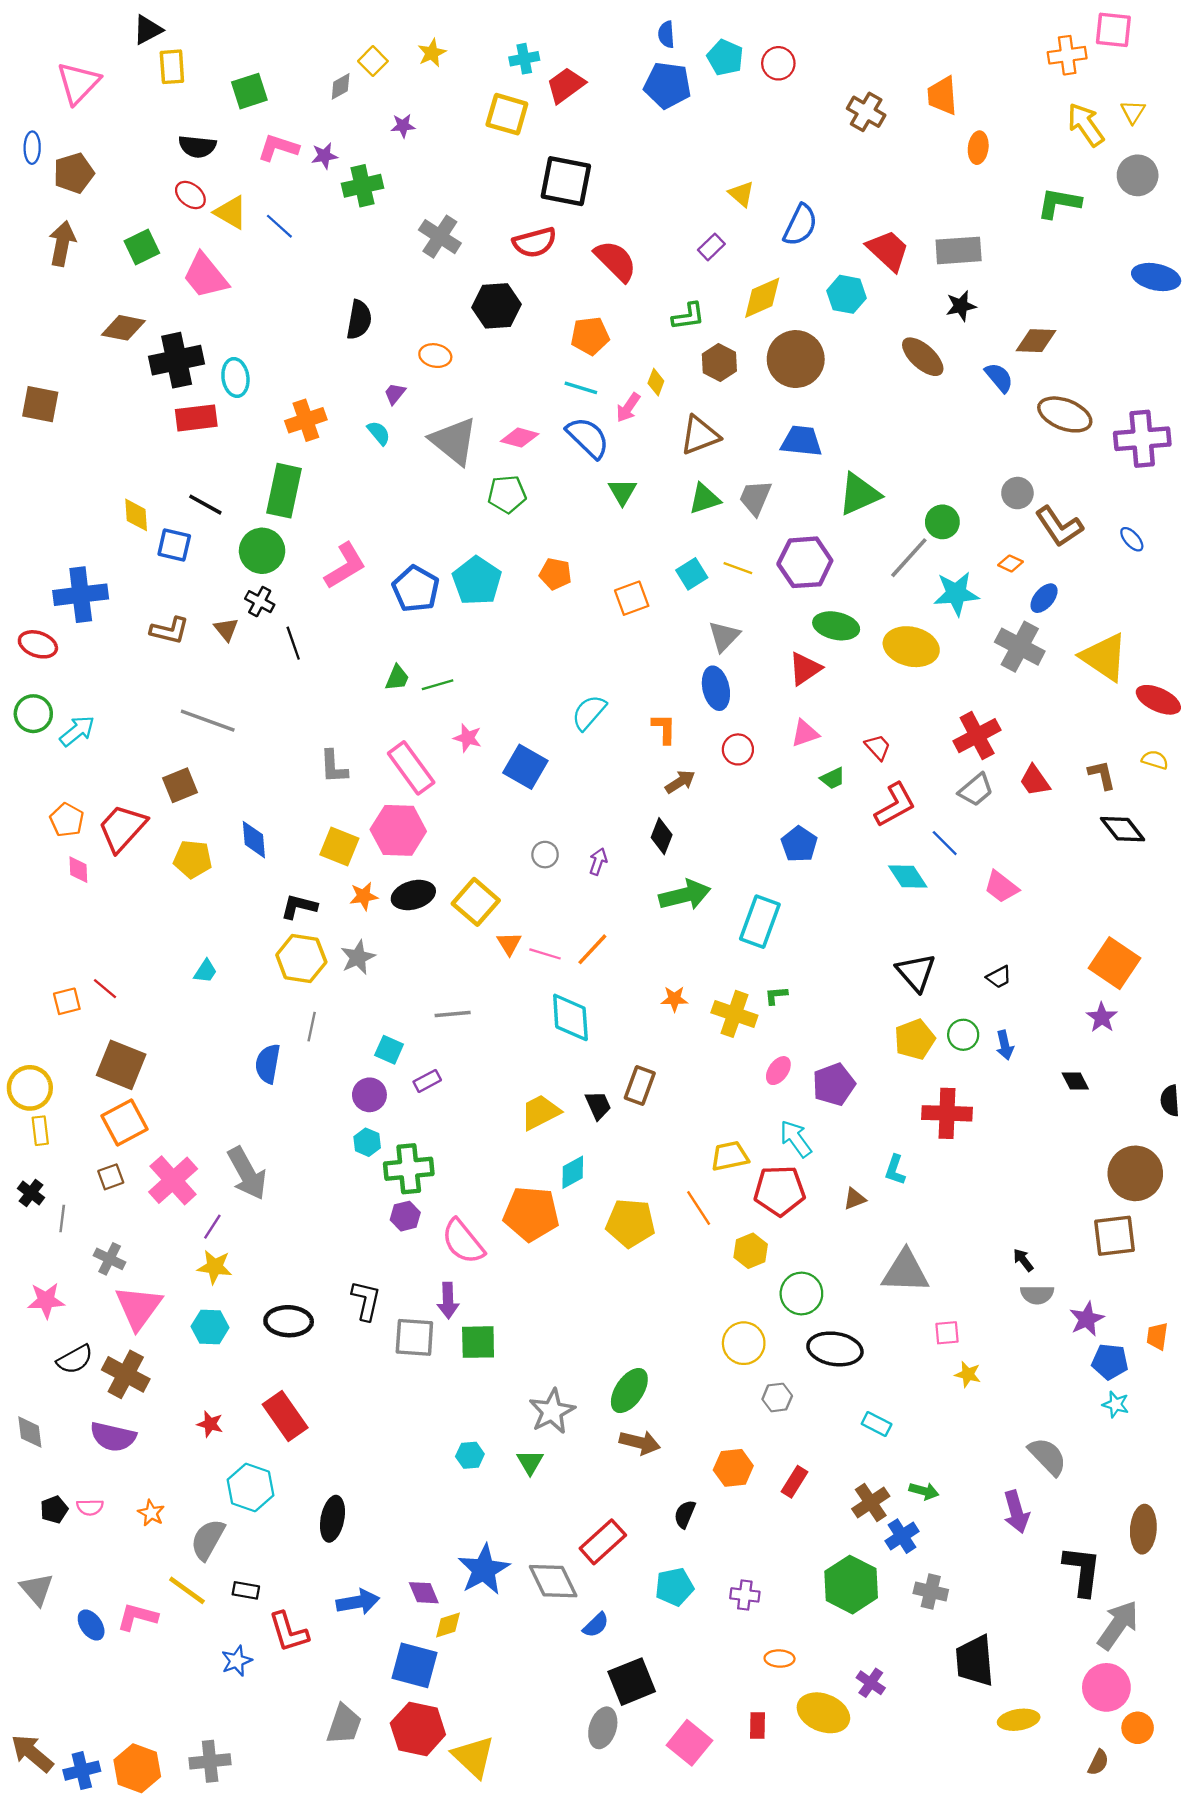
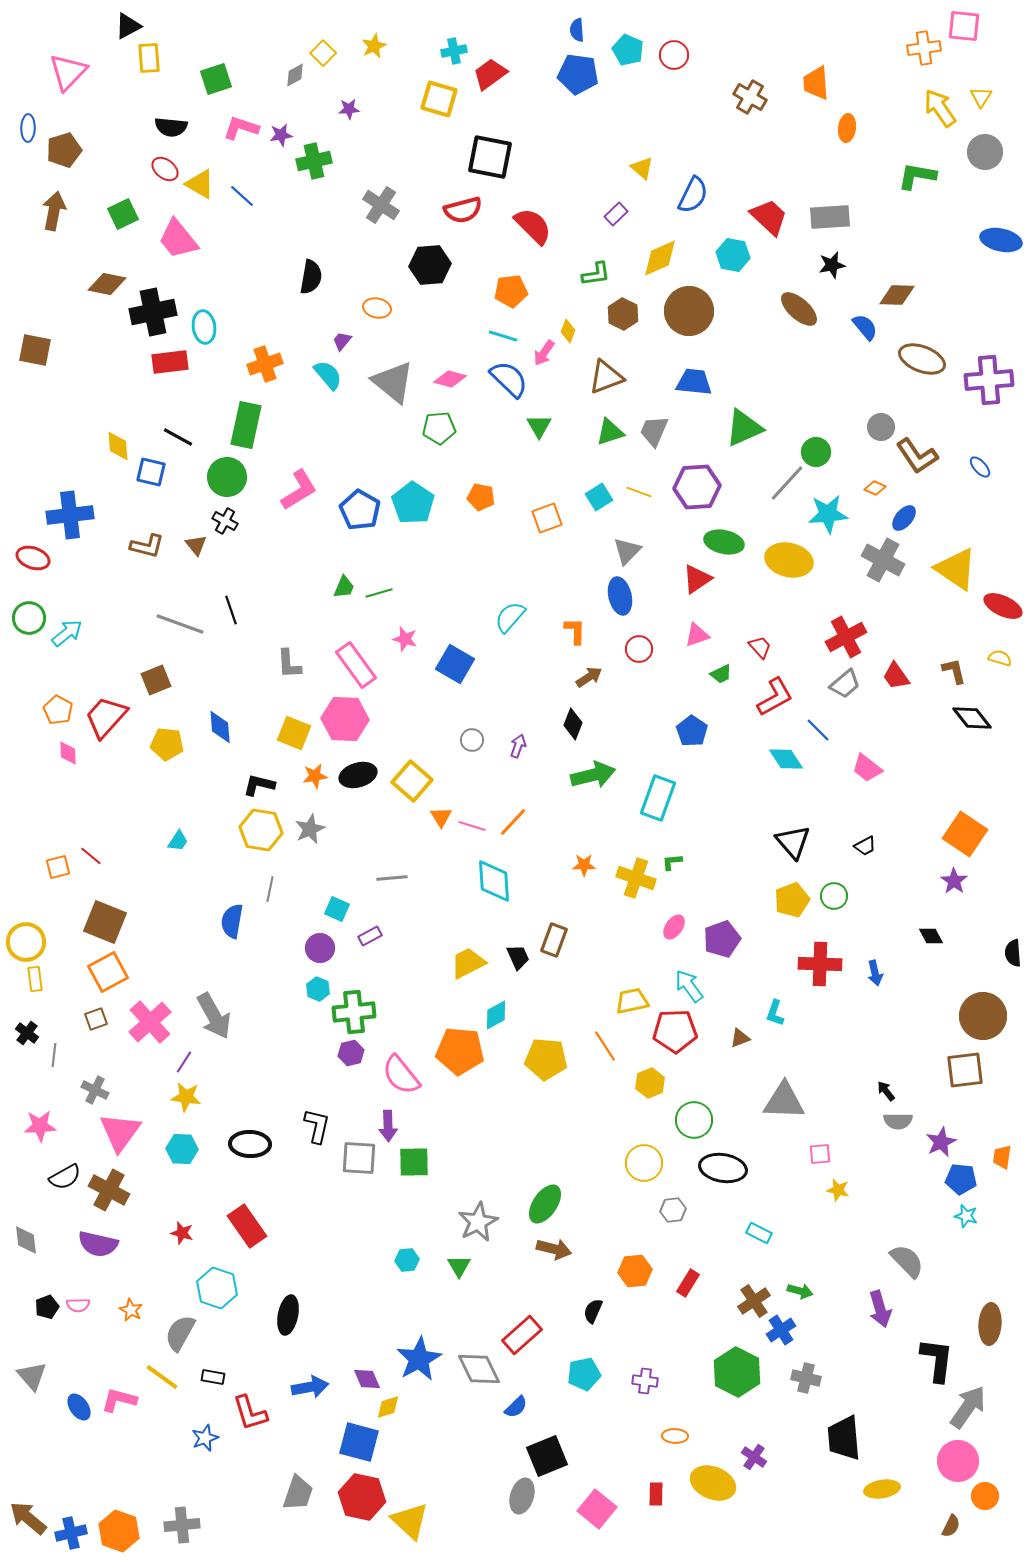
cyan semicircle: (379, 433) -> (328, 375), size x1.4
black line: (293, 643) -> (231, 610), moved
blue arrow: (1005, 1045) -> (875, 973), moved

